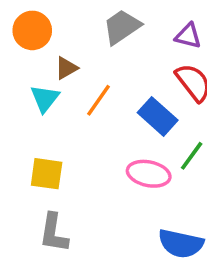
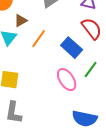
pink ellipse: (149, 174) -> (67, 80), turned 45

